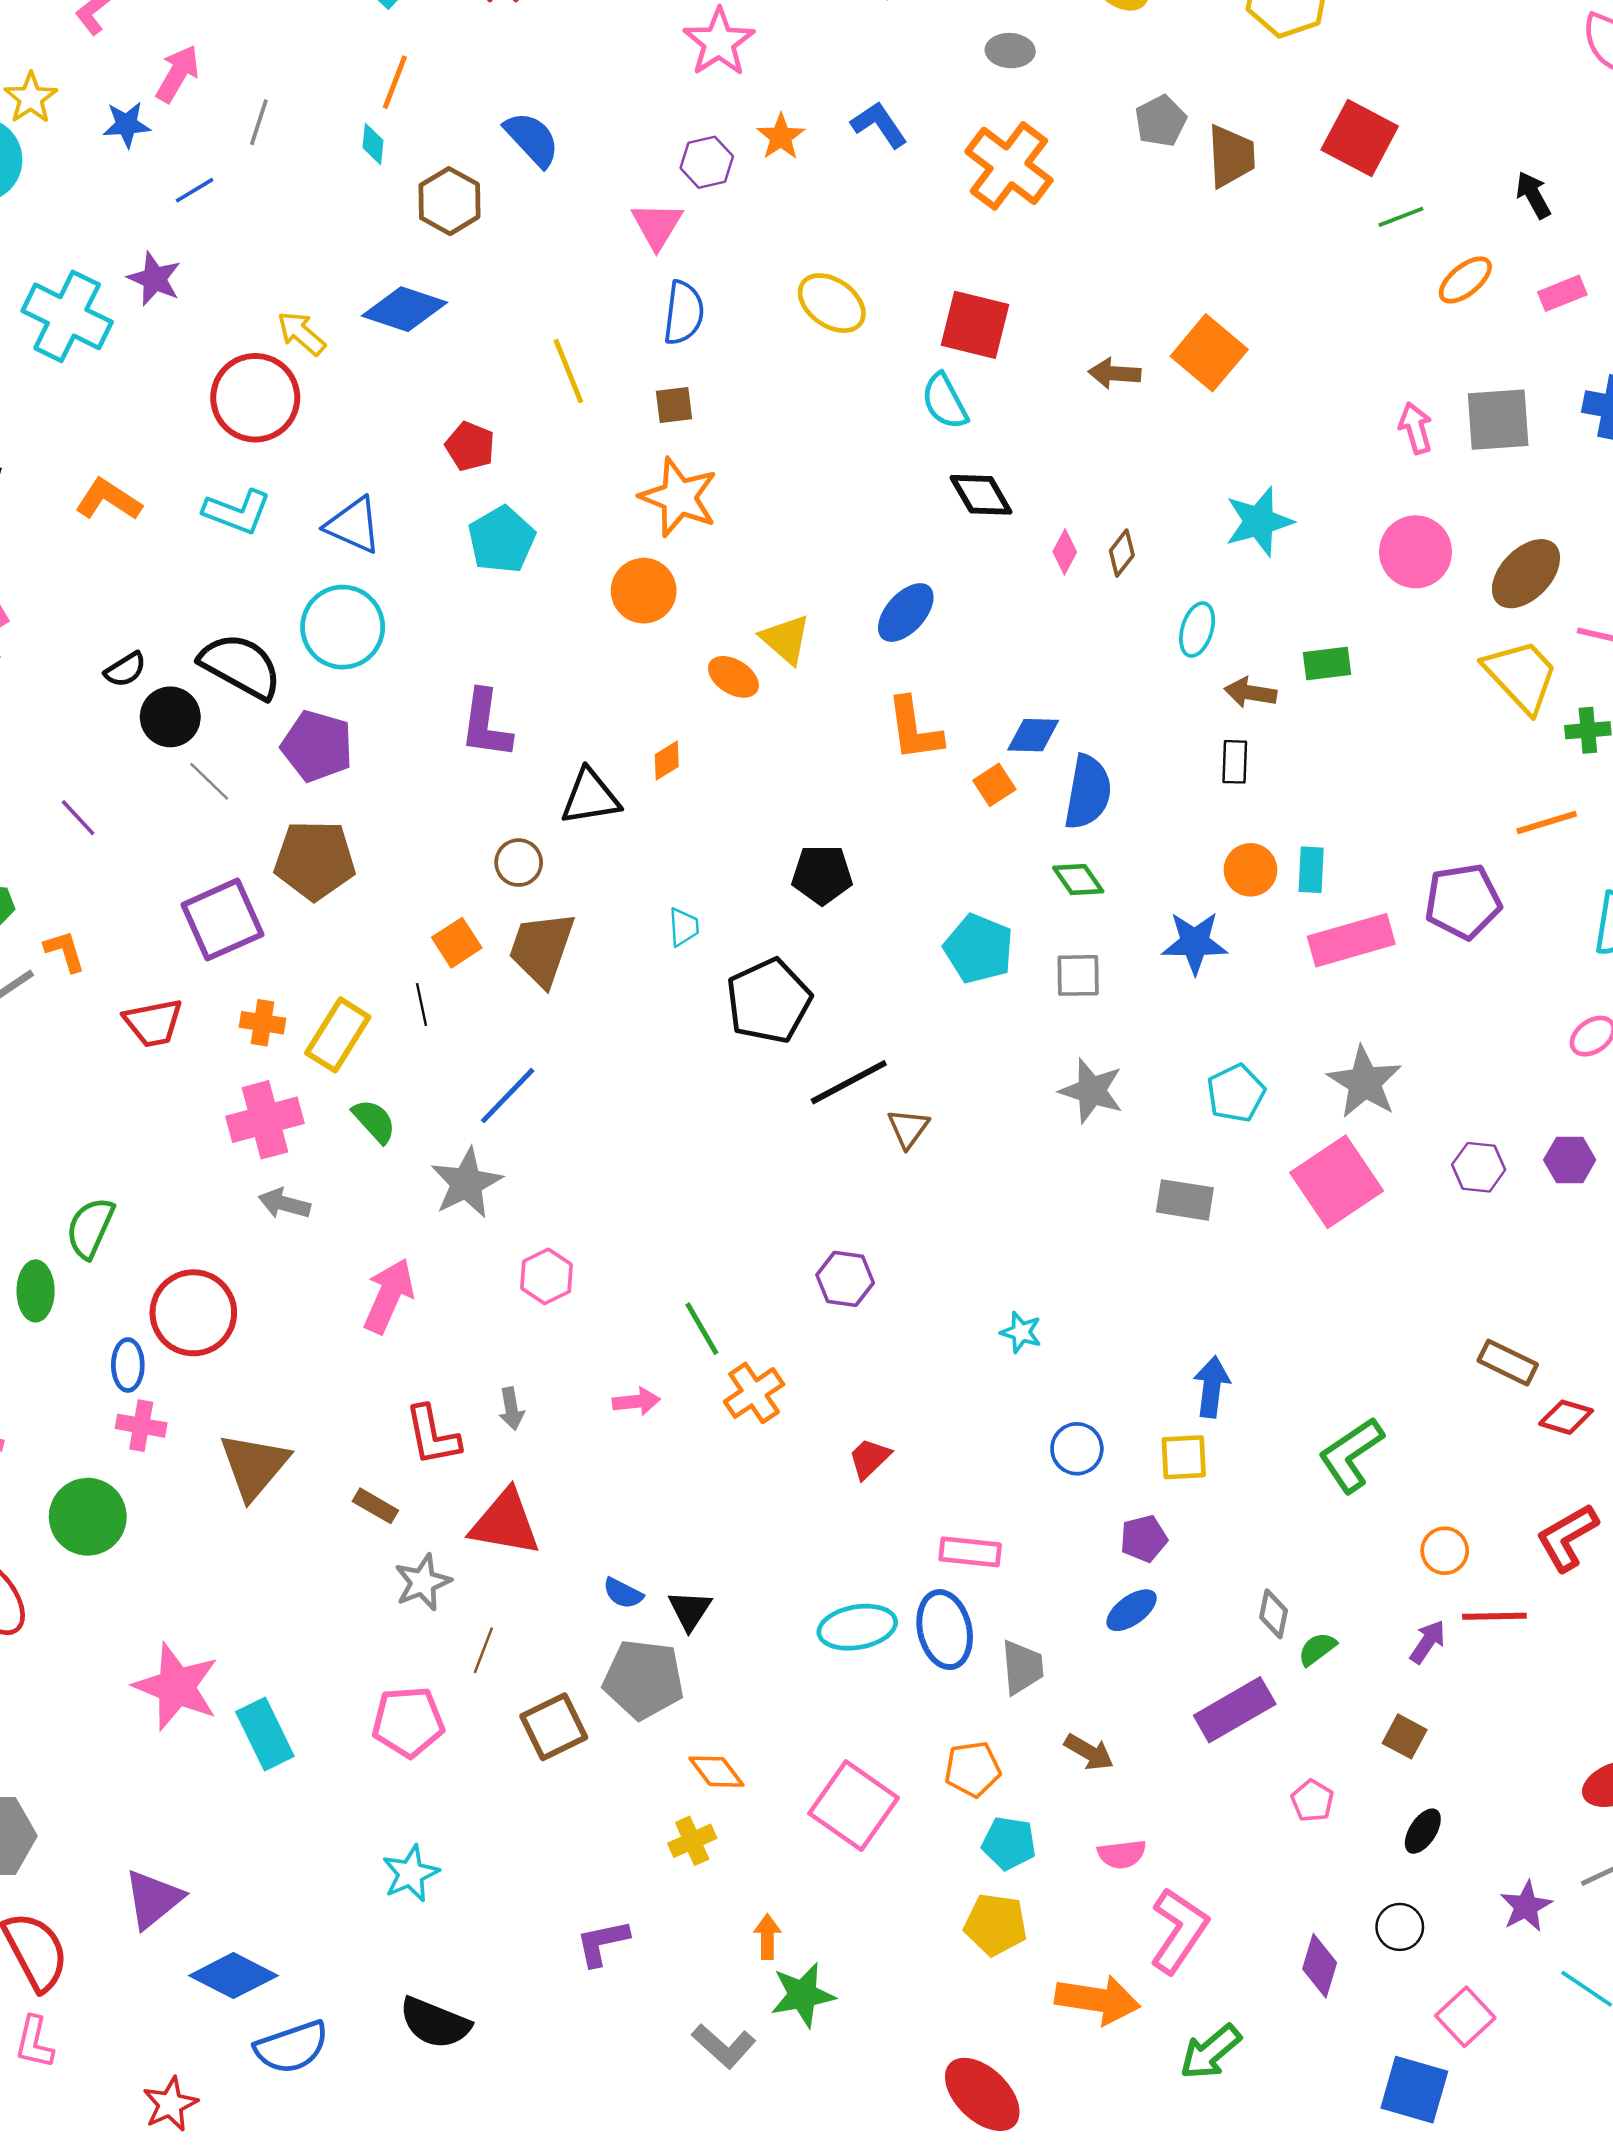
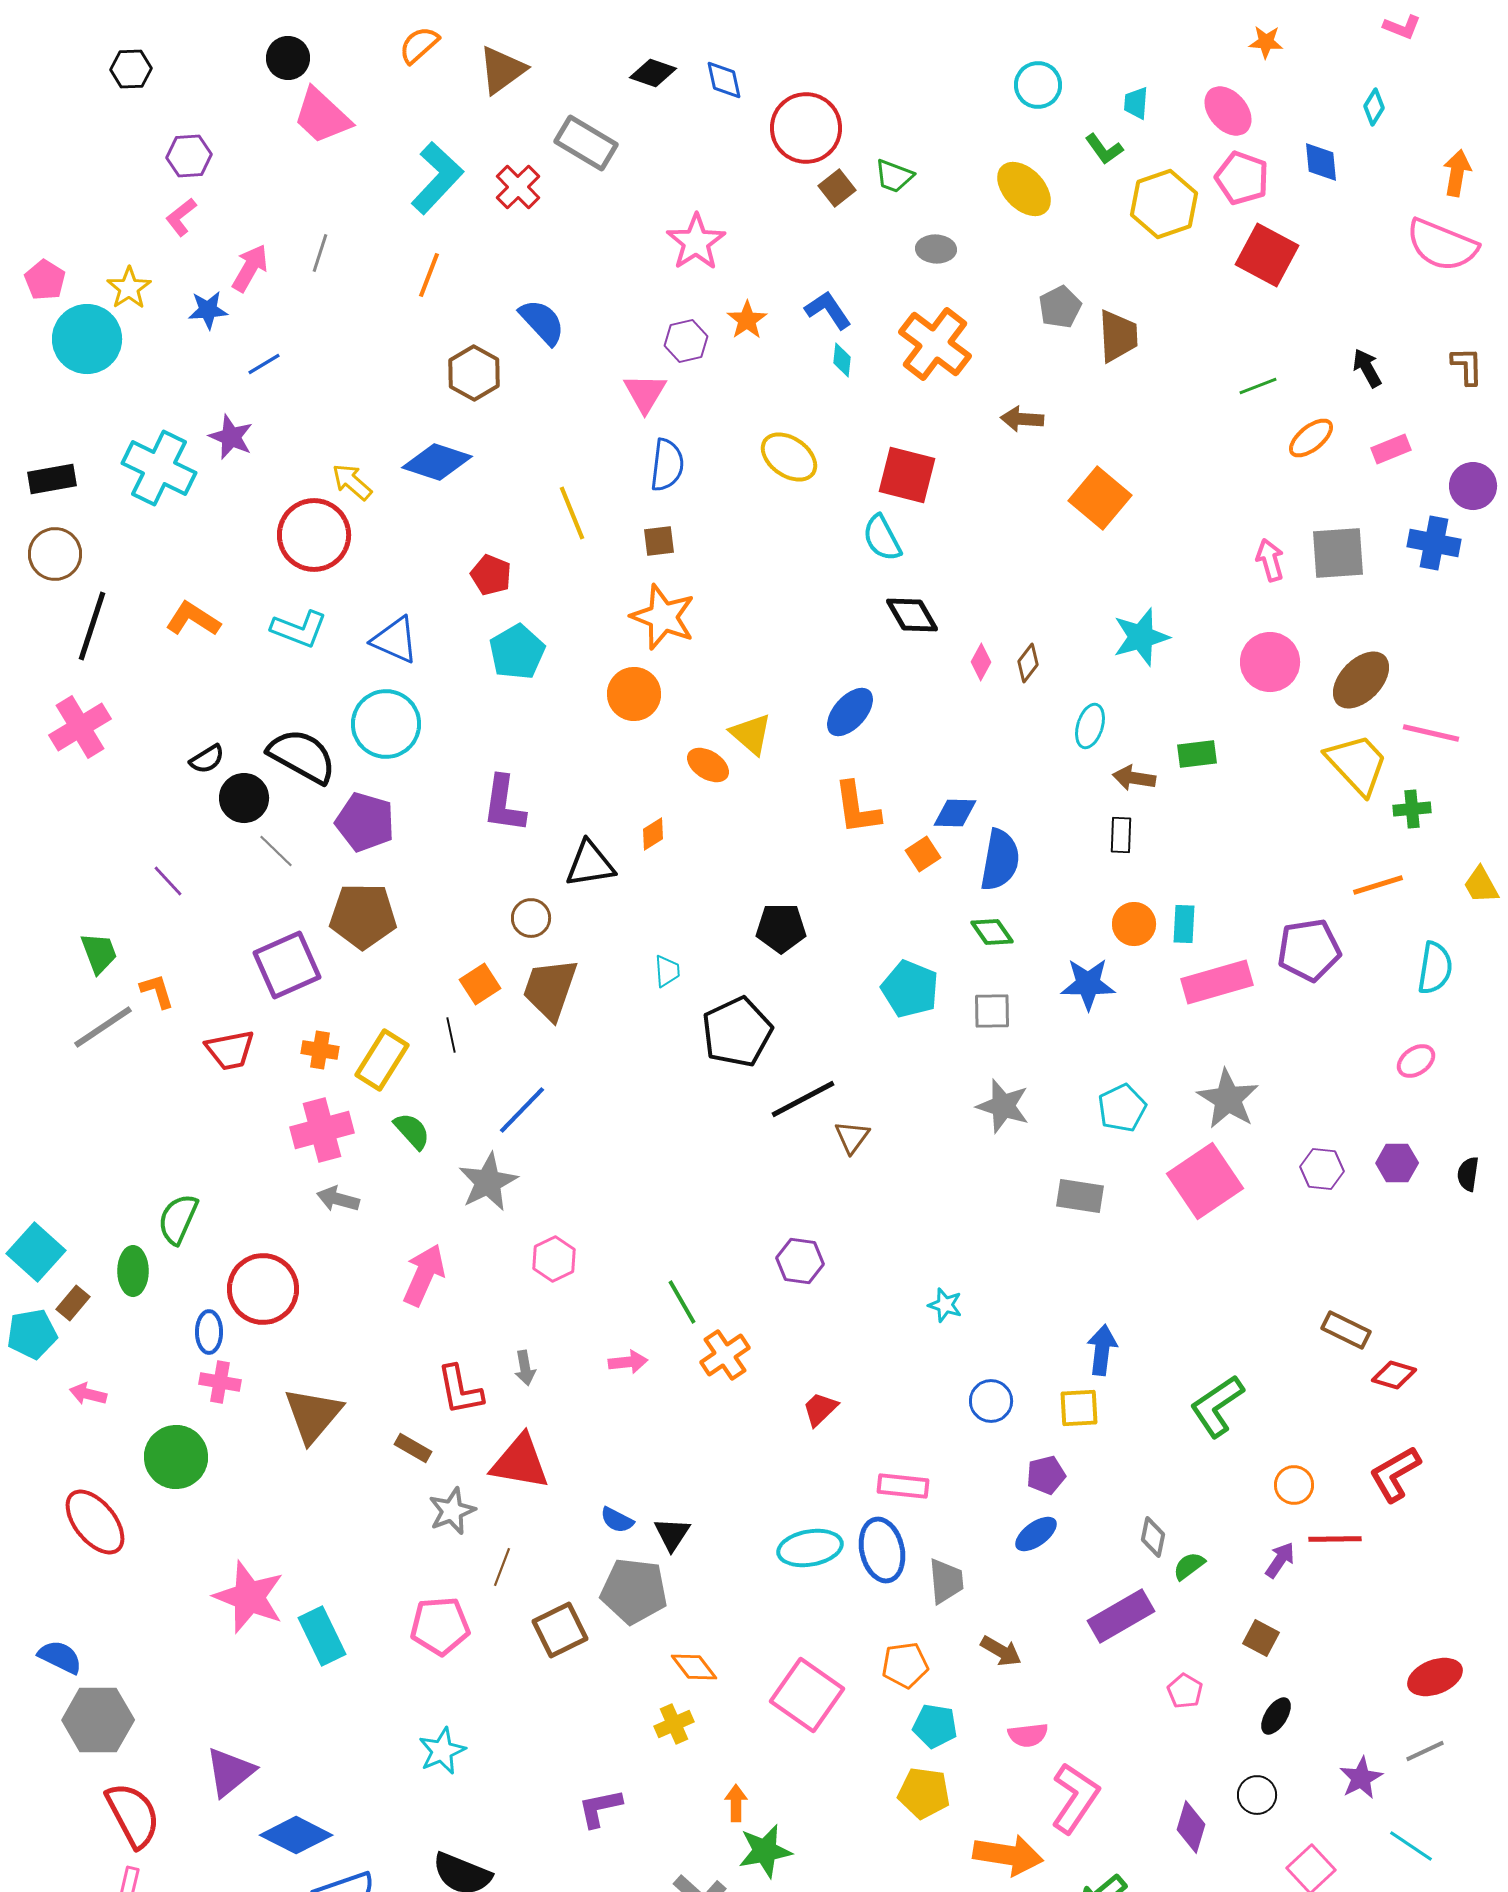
gray line: (259, 122) -> (320, 253), moved
red square: (1360, 138) -> (1267, 255), moved
cyan diamond: (373, 144) -> (842, 360), moved
brown arrow: (1115, 373) -> (1022, 419), moved

